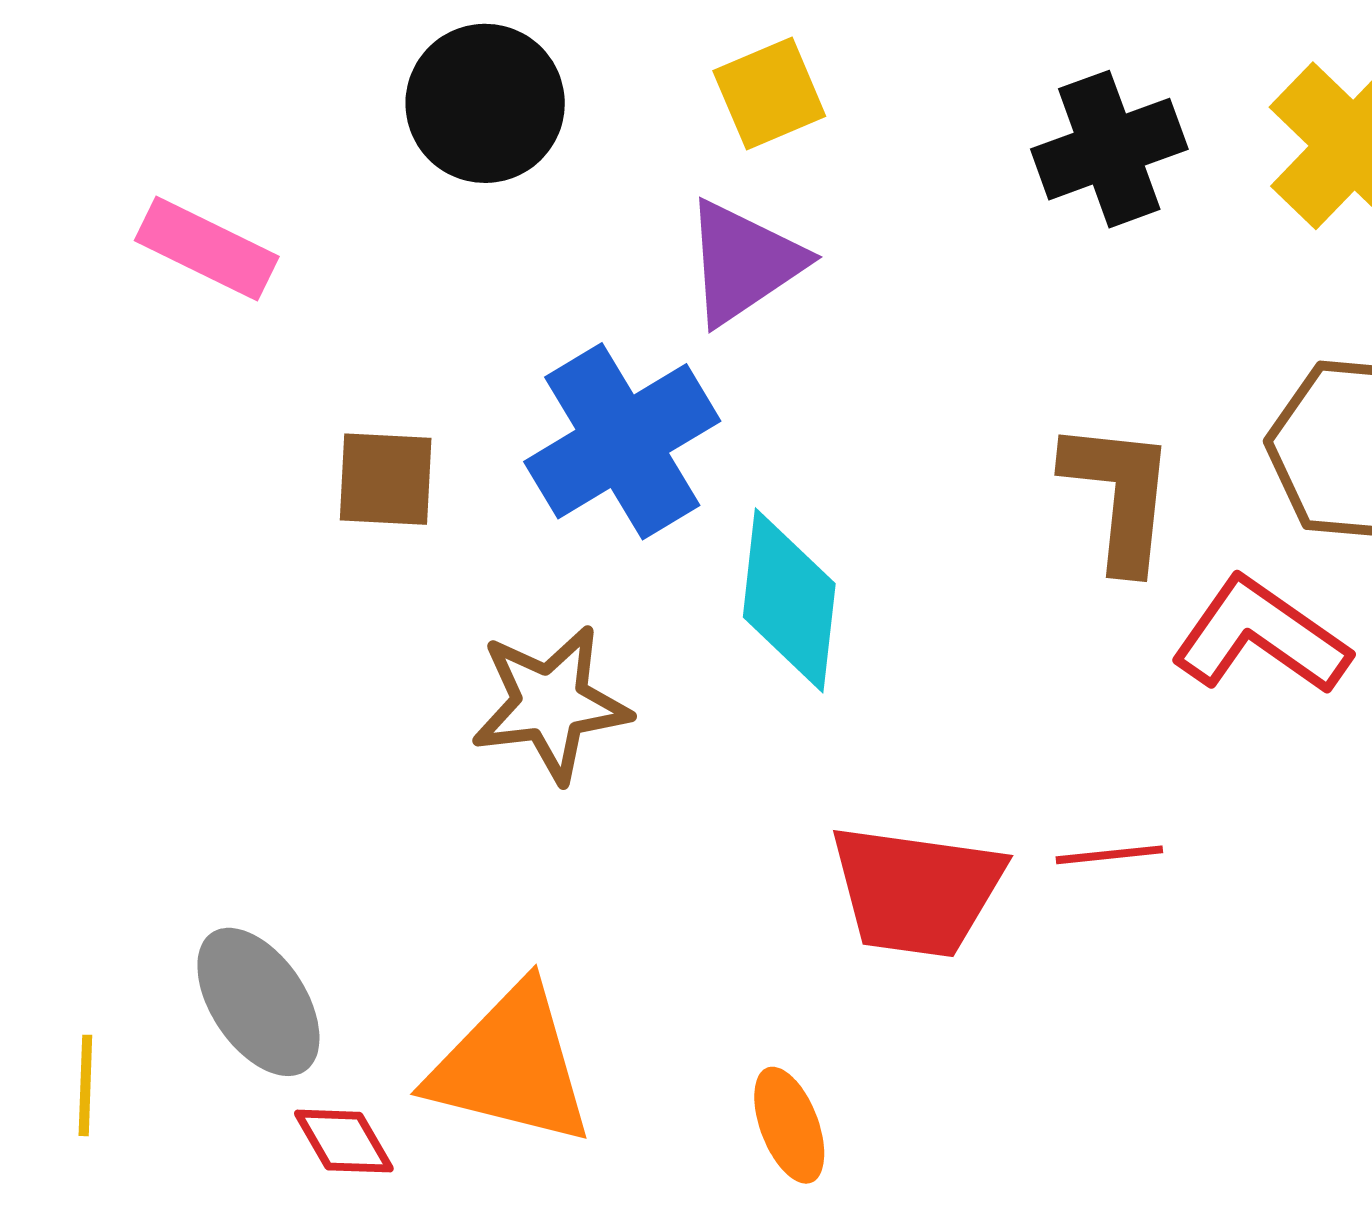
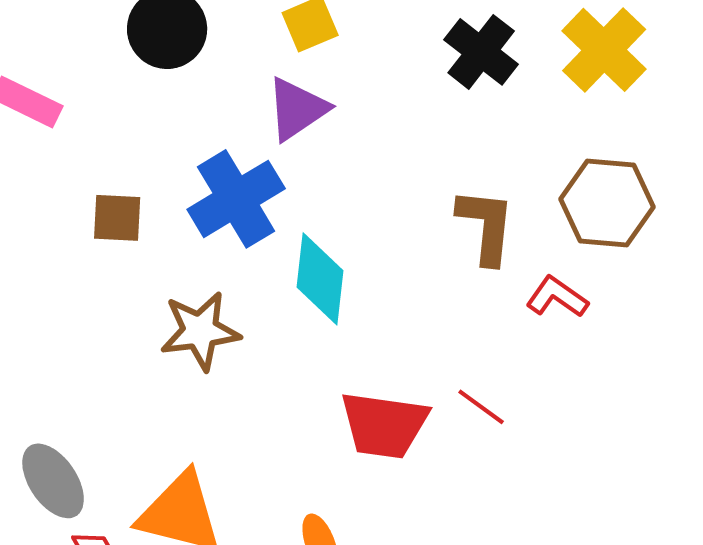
black cross: (1109, 149) -> (481, 52), turned -32
red L-shape: (1260, 636) -> (557, 297), size x0.7
red line: (1109, 855) -> (481, 407), turned 42

